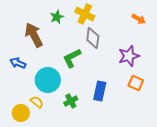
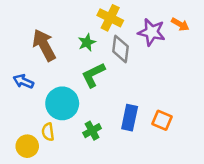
green star: (57, 17) -> (87, 42), moved
purple star: (129, 56) -> (152, 32), moved, turned 30
orange square: (136, 83) -> (162, 120), moved
yellow semicircle: (37, 102) -> (48, 132), turned -136

